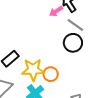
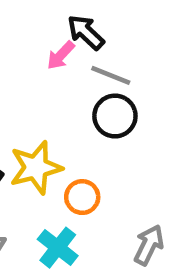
yellow star: (33, 70) -> (36, 168), moved

